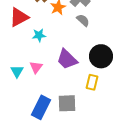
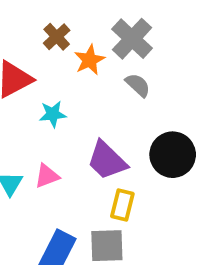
pink triangle: (36, 67) -> (47, 176), turned 32
yellow rectangle: (92, 82) -> (122, 205), moved

